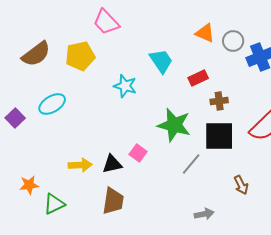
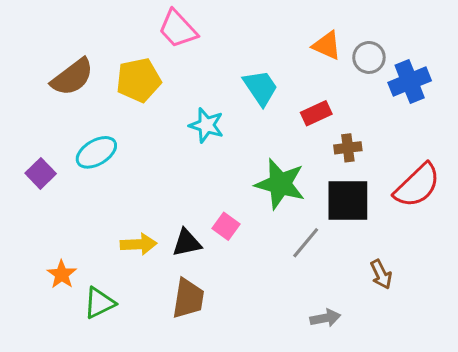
orange star: (29, 185) -> (62, 274), turned -30

